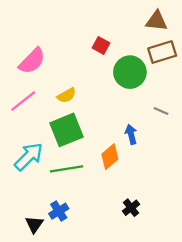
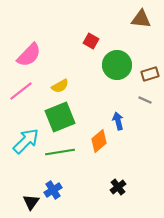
brown rectangle: (162, 52) -> (150, 74), moved, size x0.7

